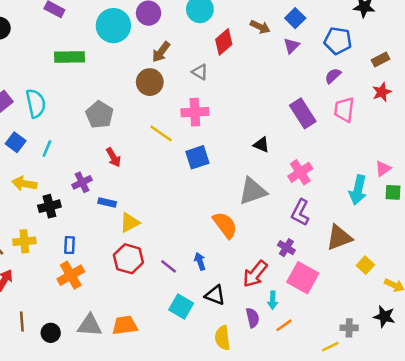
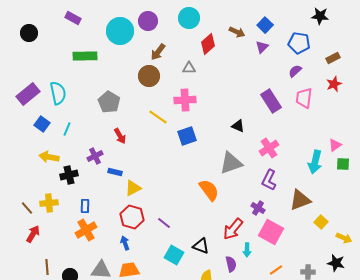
gray triangle: (200, 72) -> (189, 68), turned -32
blue arrow: (200, 261) -> (125, 243), moved
orange line: (284, 325) -> (276, 270), moved

